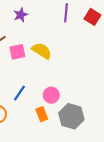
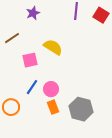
pink square: (17, 52) -> (30, 60), moved
pink circle: (51, 95) -> (51, 89), moved

